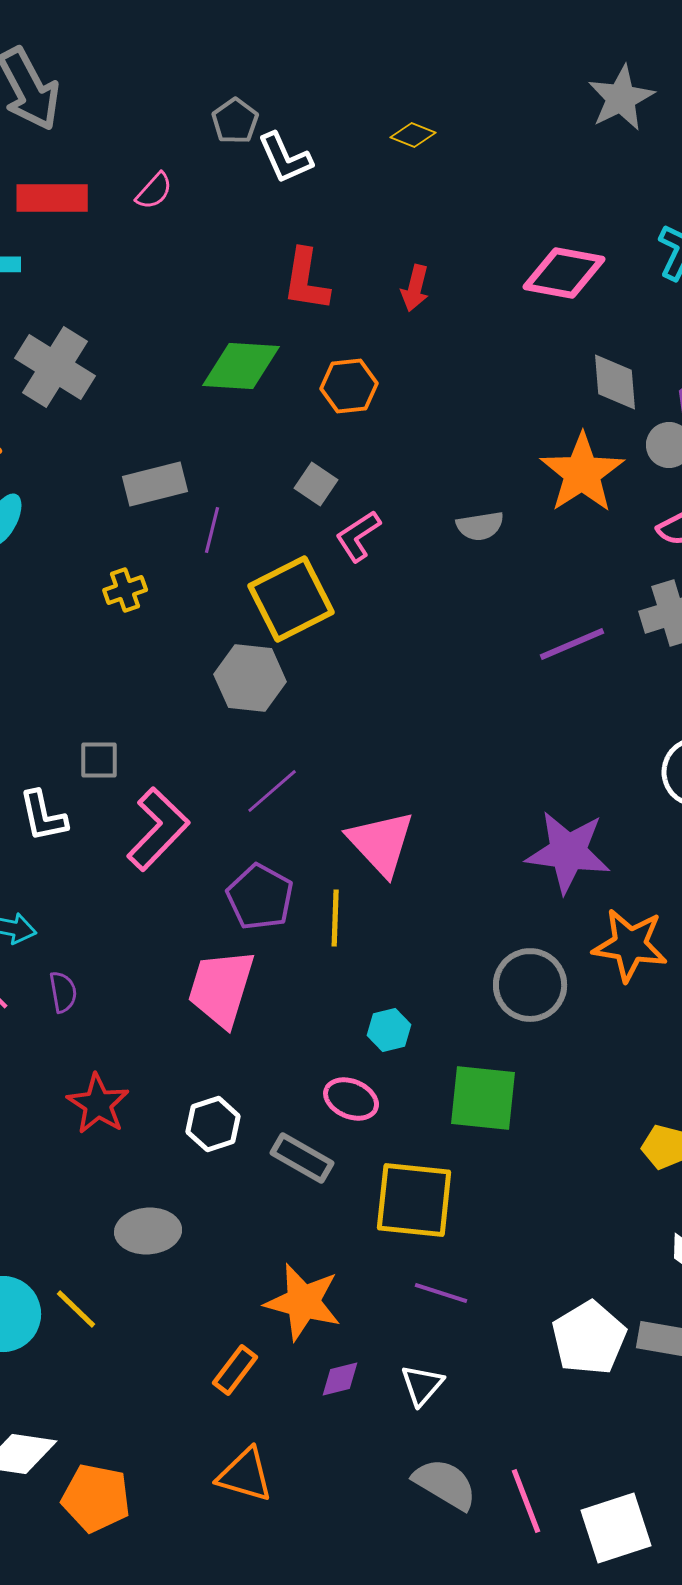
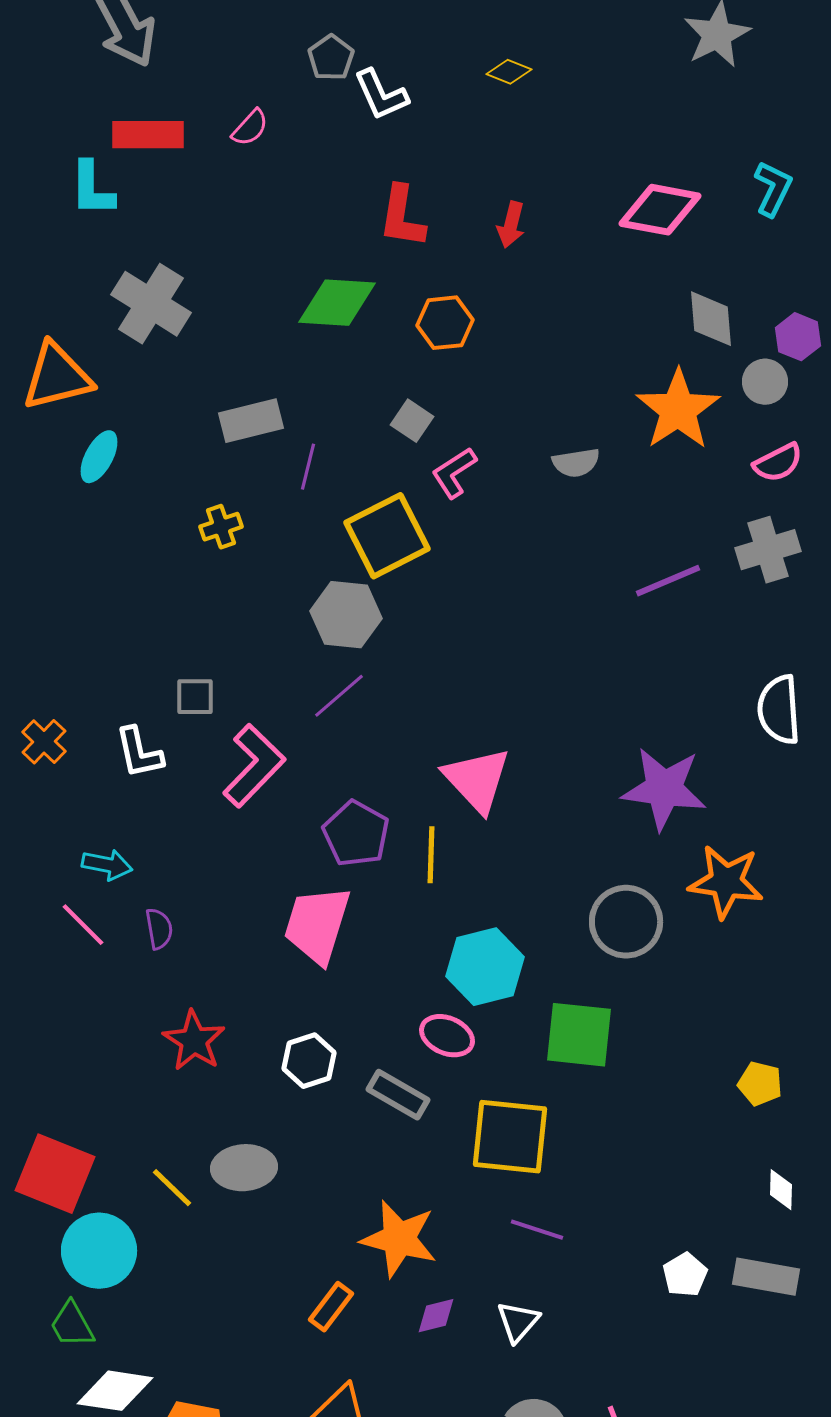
purple line: (272, 791) -> (339, 696), moved
cyan hexagon: (389, 1030) -> (485, 967), size x1.8
yellow line: (76, 1309) -> (172, 1188), moved
white pentagon: (589, 1338) -> (685, 1275), size x0.6

